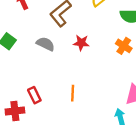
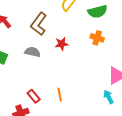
orange line: (73, 93) -> (60, 95), moved

